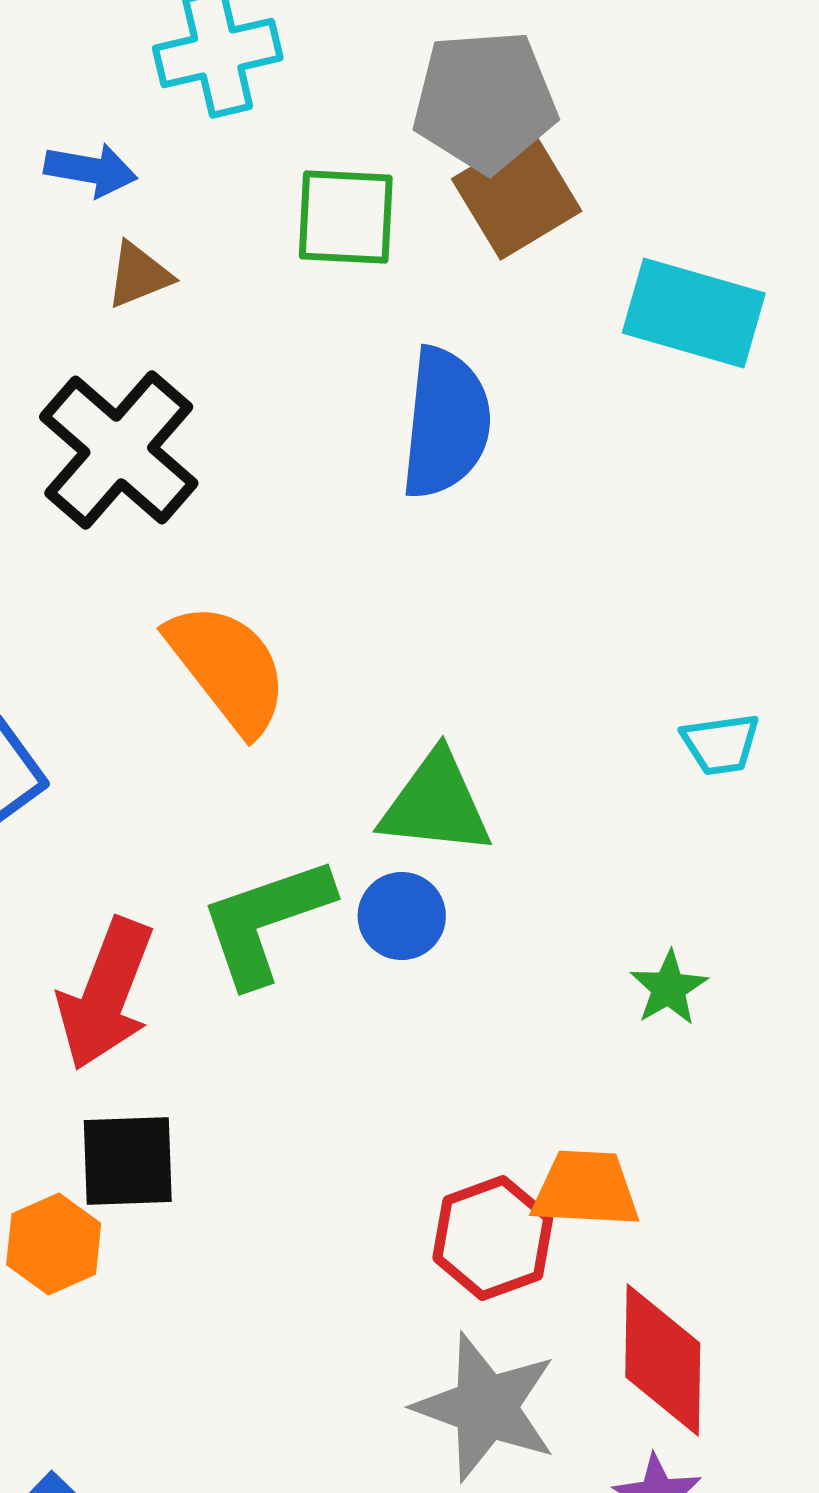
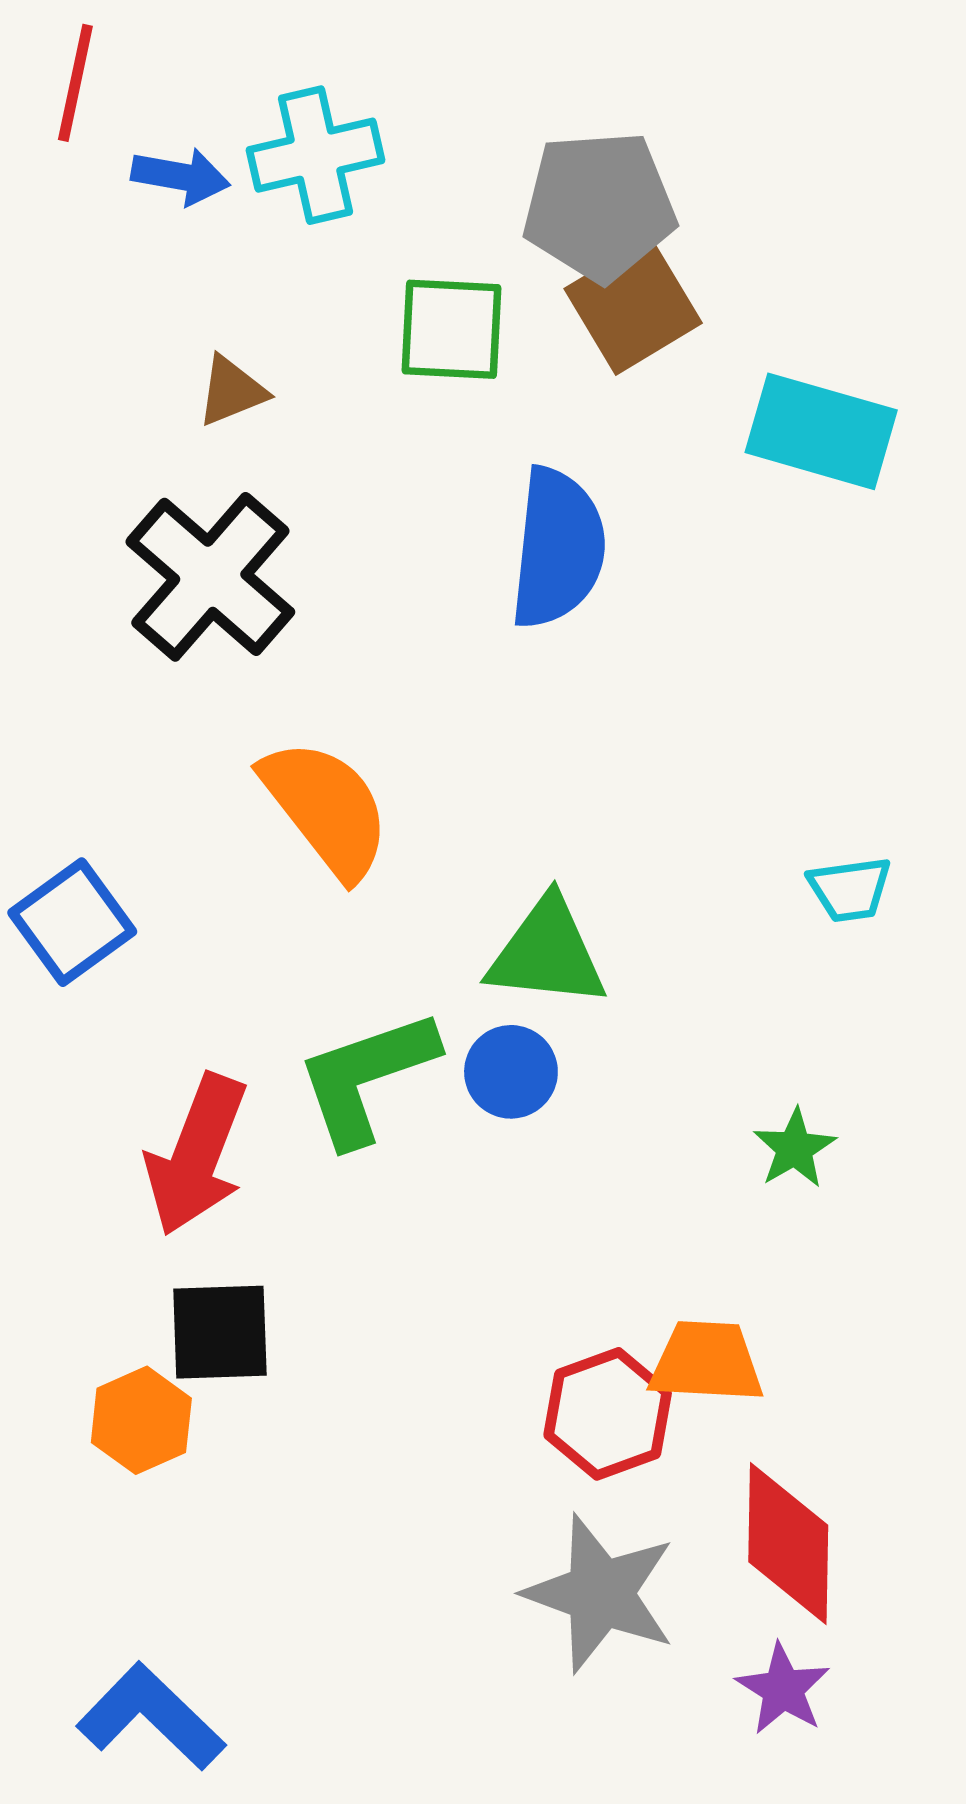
blue arrow: (91, 170) -> (181, 176), moved

